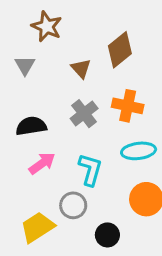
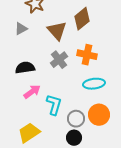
gray triangle: (25, 65) -> (21, 29), turned 32
brown triangle: (81, 68) -> (57, 31), size x1.5
cyan L-shape: (90, 170) -> (54, 105), moved
gray circle: (73, 205) -> (76, 119), moved

